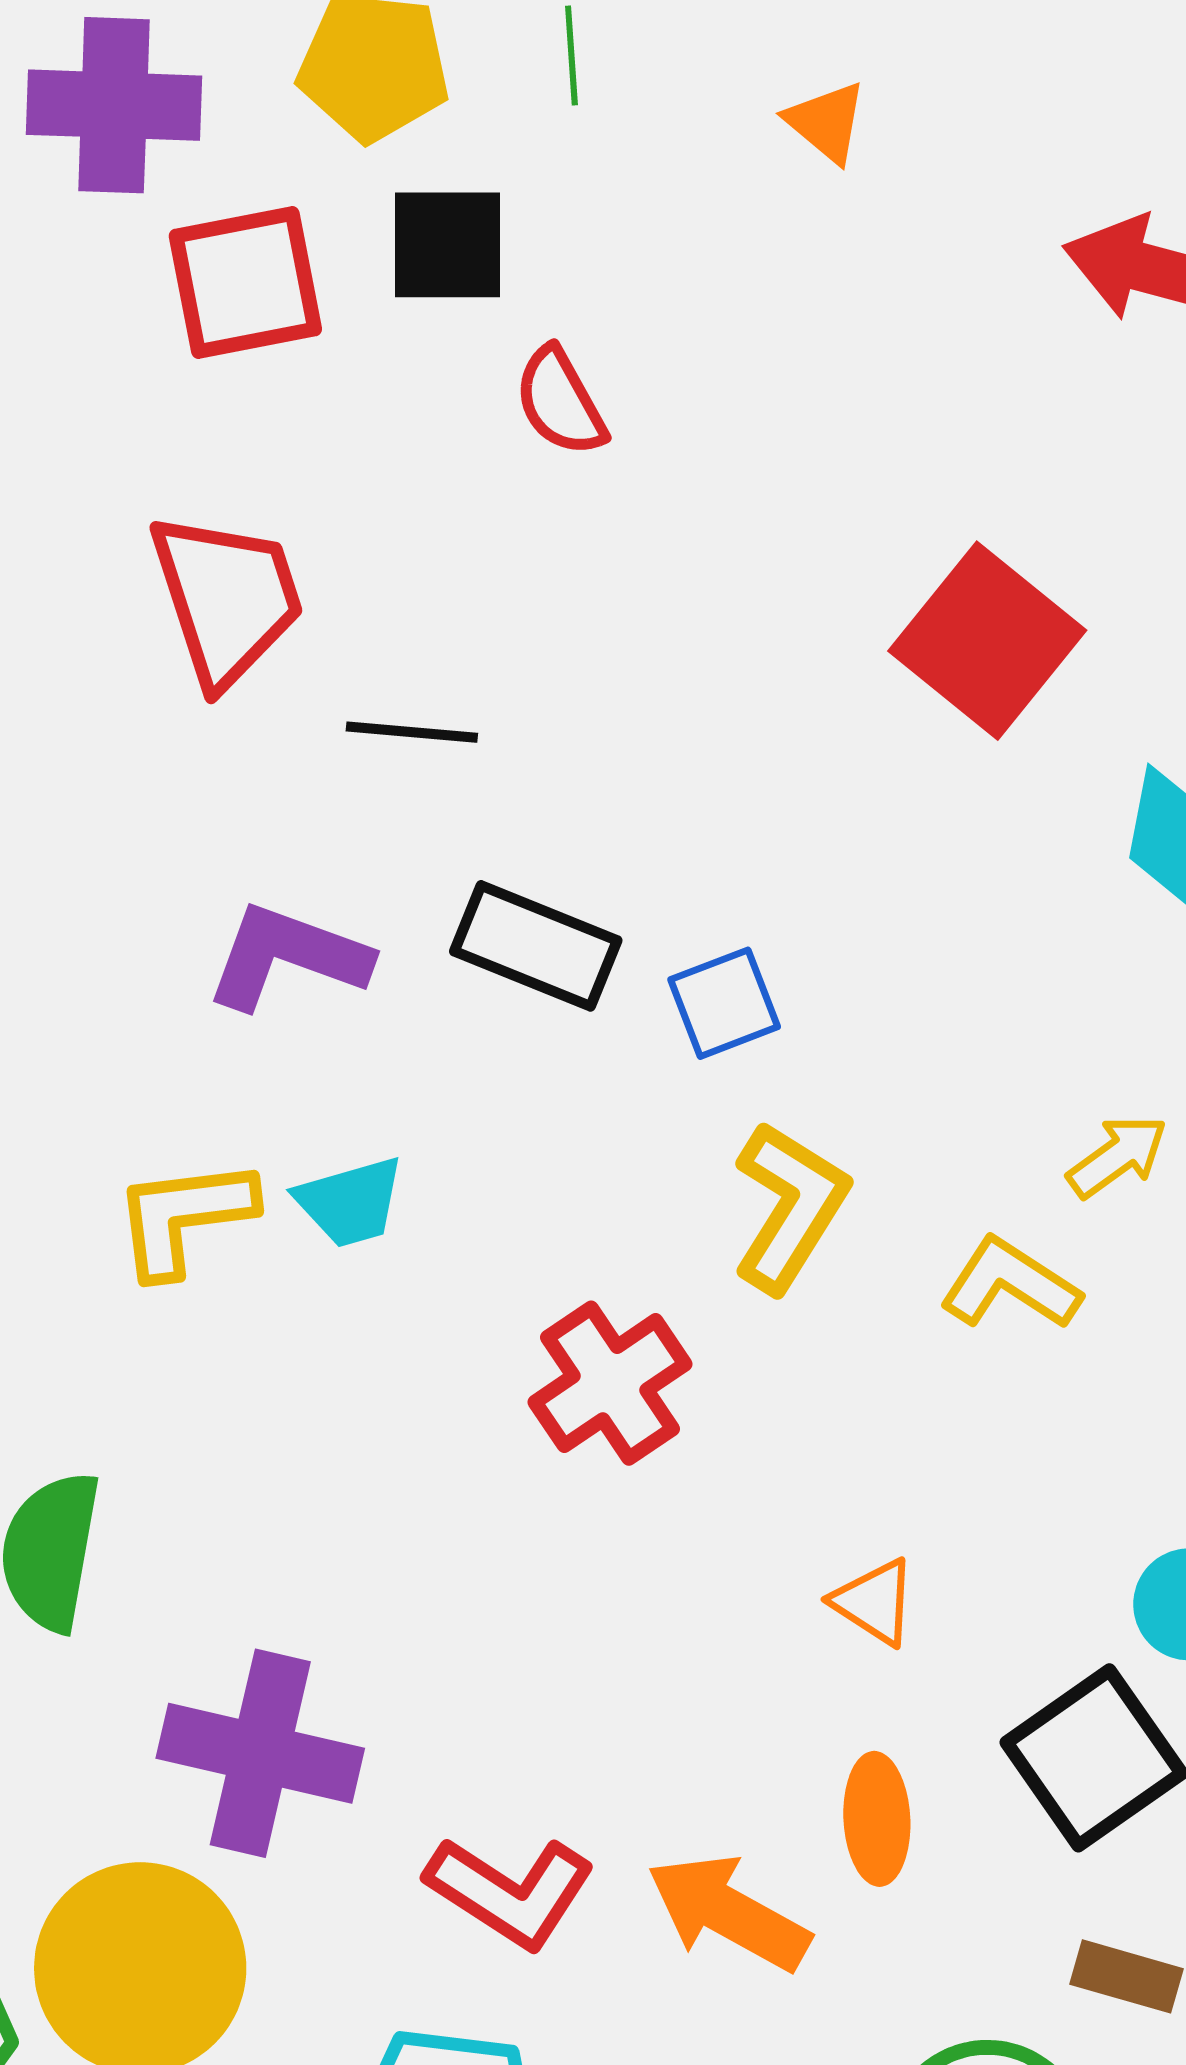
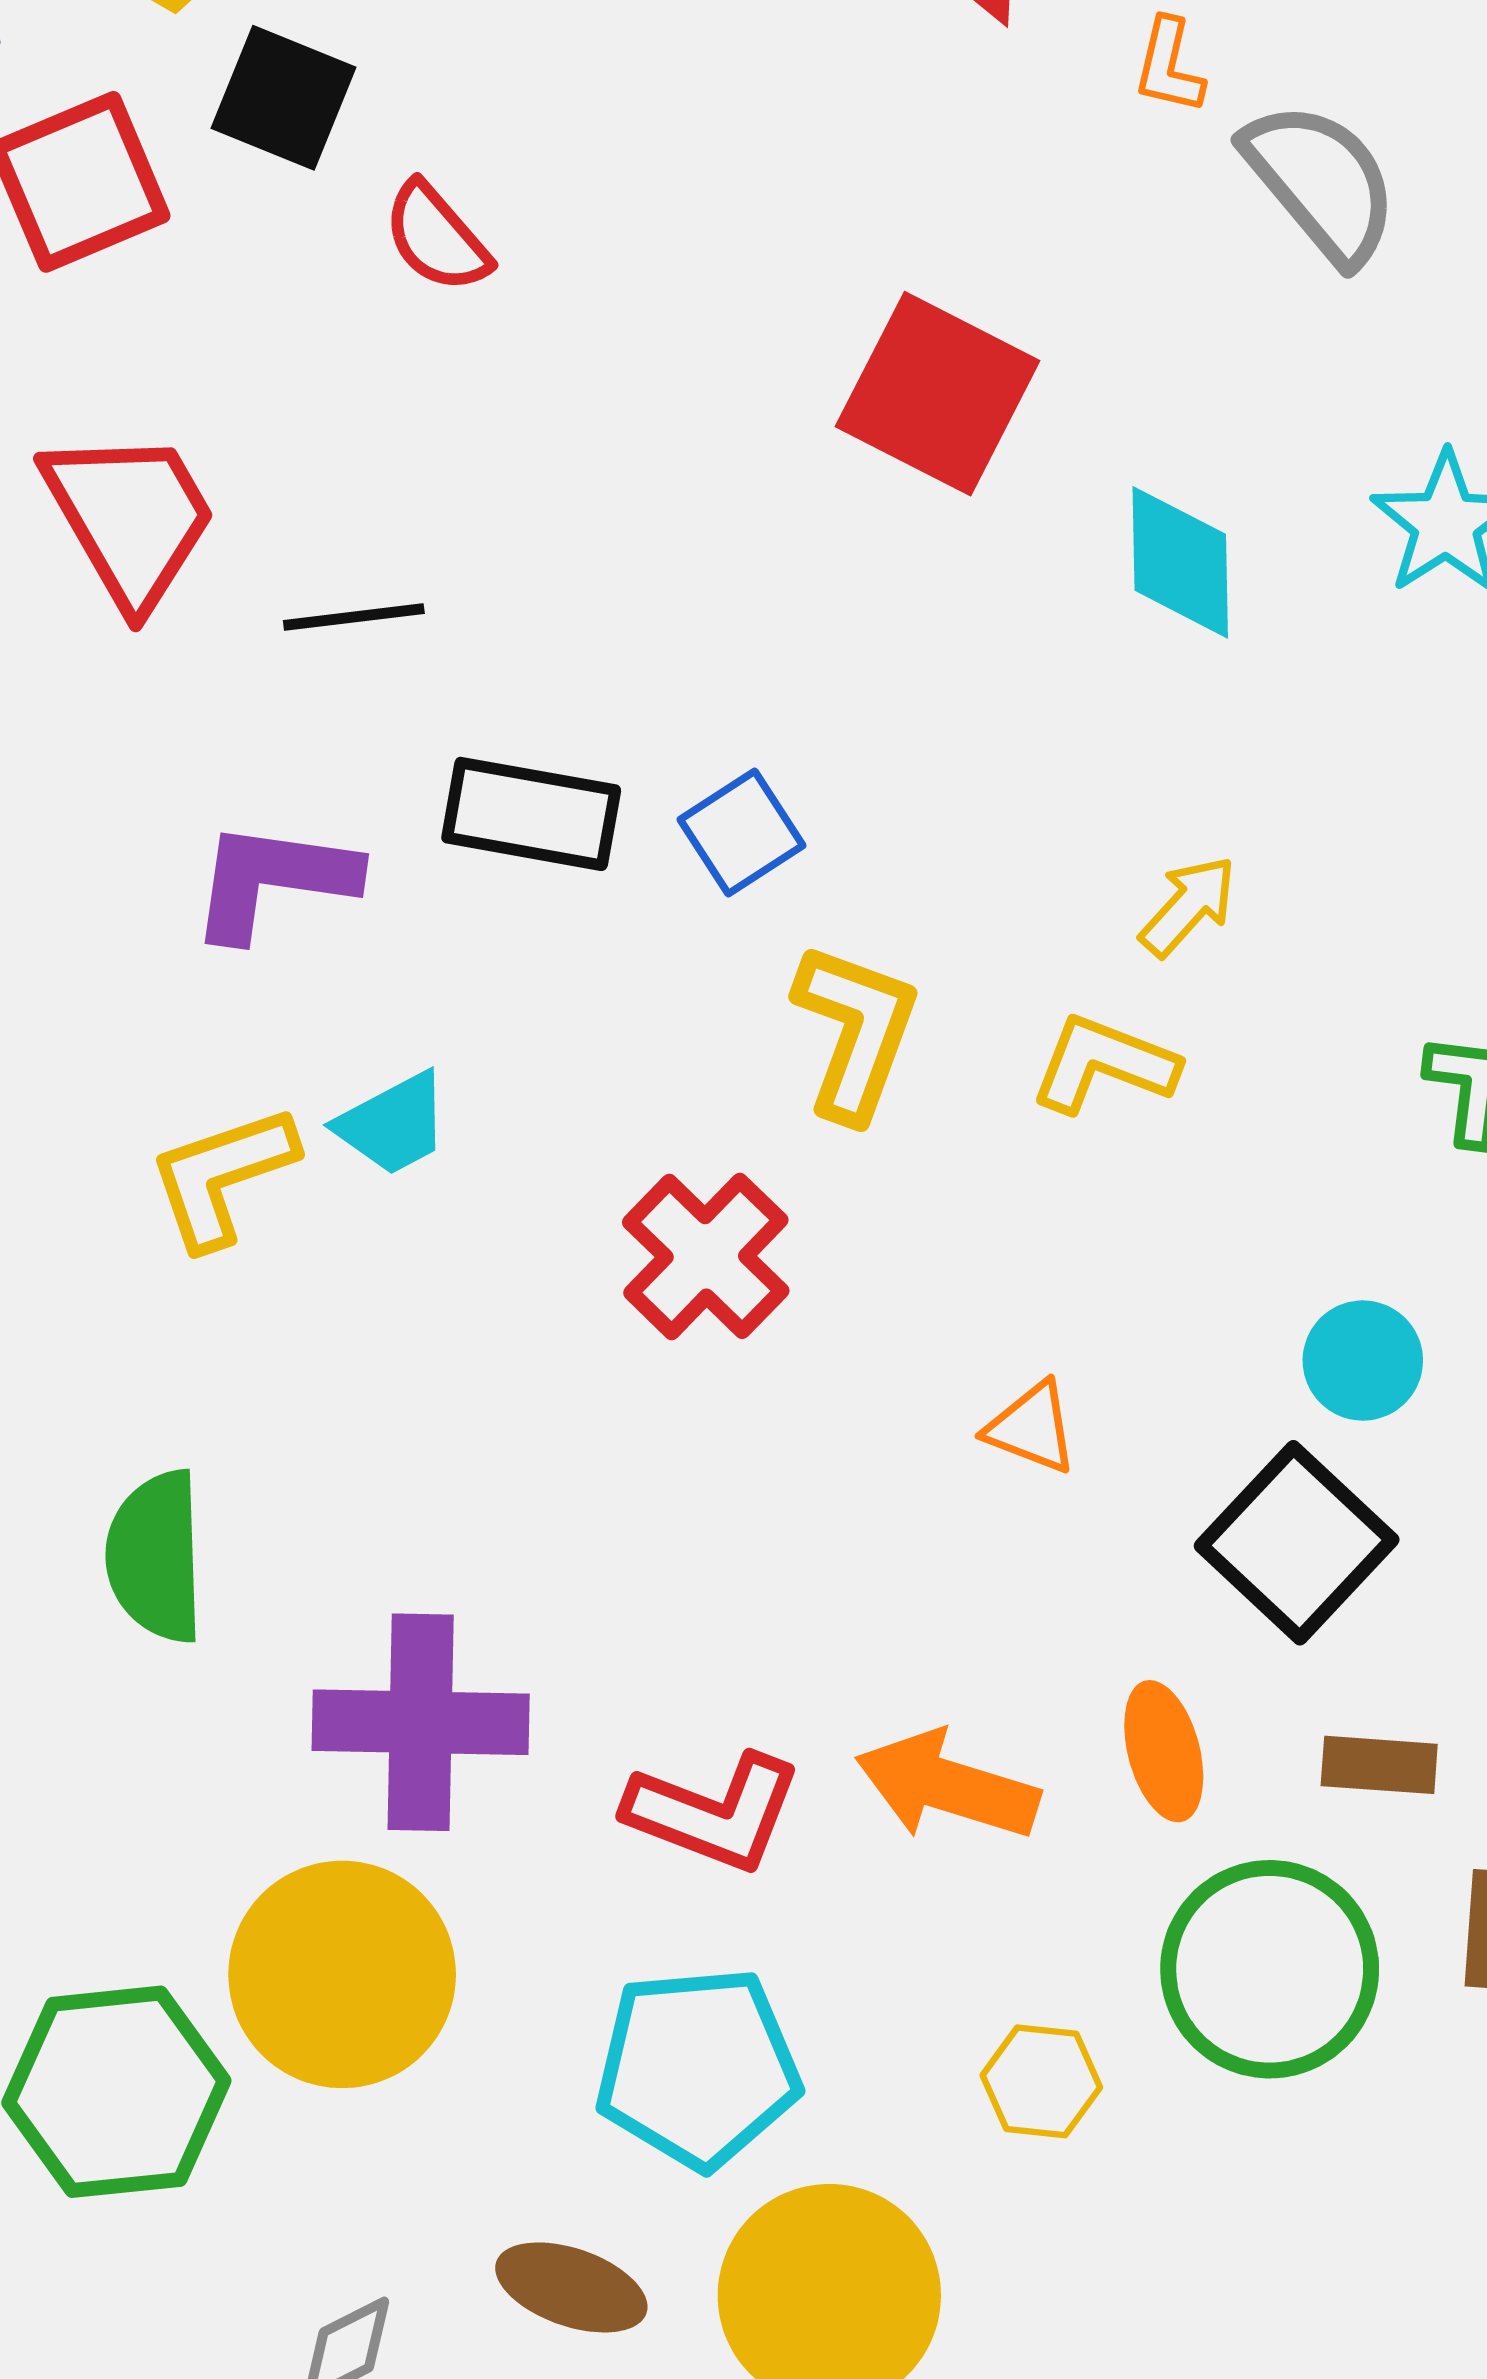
black square: (447, 245) -> (284, 98), turned 34
orange ellipse: (877, 1819) -> (1164, 1751), moved

